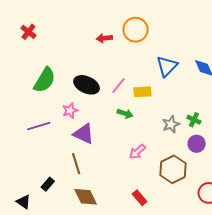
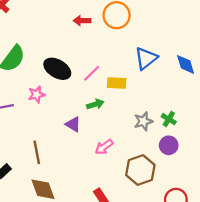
green arrow: (125, 114) -> (95, 104), turned -42
purple triangle: (84, 134) -> (73, 124), moved, size x0.7

